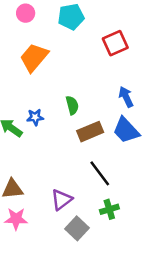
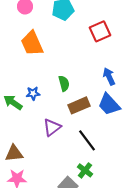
orange trapezoid: (34, 57) -> (32, 43), turned -64
purple triangle: (61, 200) -> (52, 127), moved
green cross: (109, 209) -> (85, 170), moved, turned -35

